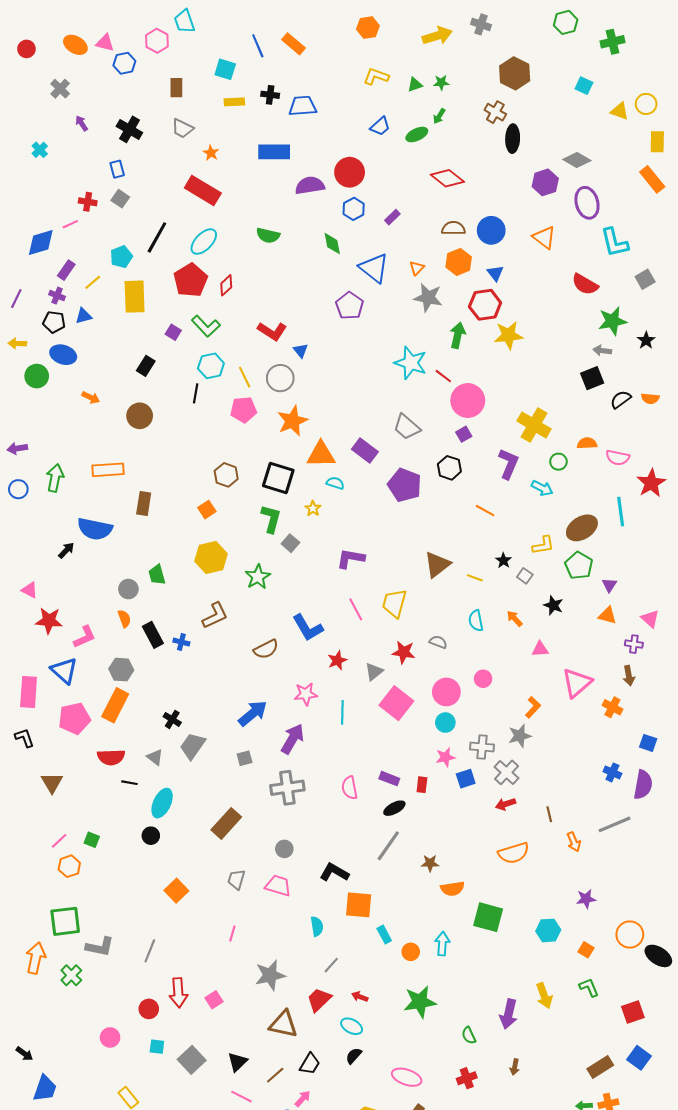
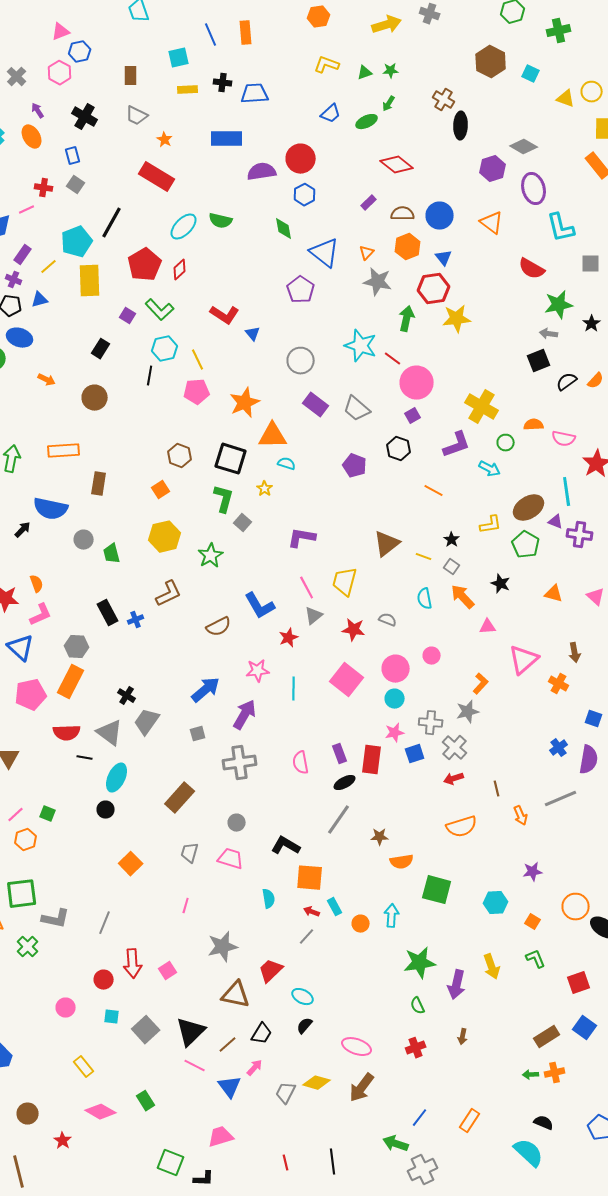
pink hexagon: (157, 41) -> (60, 73), moved
pink triangle: (105, 43) -> (61, 32), turned -36
orange rectangle: (293, 44) -> (246, 33), turned 45
orange ellipse: (75, 45) -> (32, 137), moved, turned 30
cyan square: (225, 69) -> (179, 58), turned -30
brown hexagon: (515, 73) -> (491, 62), moved
purple rectangle: (392, 217) -> (369, 203), moved
cyan ellipse: (204, 242) -> (184, 227), moved
cyan pentagon: (121, 257) -> (77, 242), size x1.4
gray square: (645, 279) -> (591, 264), turned 30
gray circle: (280, 378) -> (301, 361), moved
orange semicircle: (650, 398) -> (596, 381), turned -54
purple rectangle: (365, 450) -> (316, 405), moved
purple L-shape: (509, 464) -> (457, 445), turned 48
purple pentagon: (405, 485) -> (355, 466), size x0.7
gray square: (525, 576) -> (452, 567), moved
purple triangle: (609, 585) -> (556, 522), moved, turned -42
gray circle: (128, 589) -> (84, 540), moved
orange semicircle: (124, 619) -> (37, 584), moved
orange arrow: (515, 619) -> (463, 597), size x1.5
blue cross: (181, 642) -> (136, 620), turned -35
purple cross: (634, 644) -> (580, 535), moved, size x1.4
gray triangle: (374, 672) -> (314, 616), moved
gray triangle: (155, 757) -> (110, 733), size x1.6
blue cross: (612, 772) -> (559, 748), turned 30
purple rectangle: (389, 779) -> (340, 754), turned 48
red rectangle: (422, 785) -> (372, 760), size x1.8
gray line: (331, 965) -> (307, 937), moved
red arrow: (360, 997) -> (312, 912), moved
green star: (420, 1002) -> (420, 963), moved
black triangle: (237, 1062) -> (191, 1032), size x1.5

